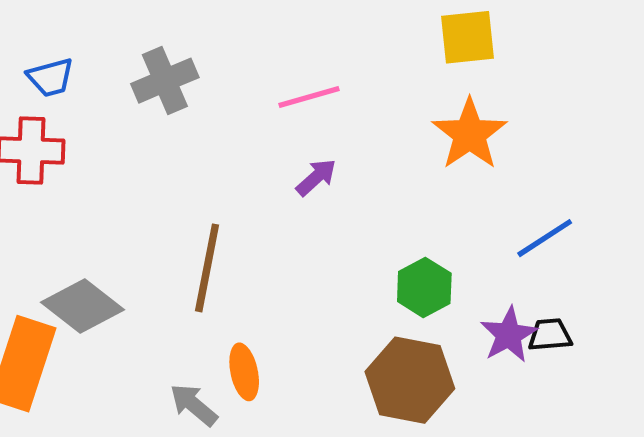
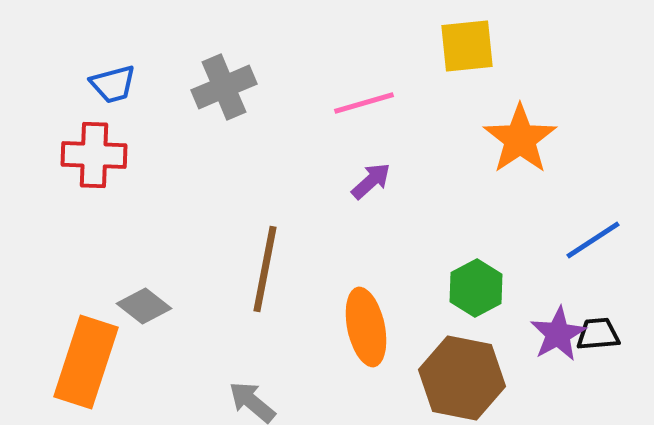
yellow square: (468, 37) -> (467, 46), moved
gray diamond: (83, 306) -> (144, 306), size x0.7
orange ellipse: (244, 372) -> (366, 327), moved, size x1.4

